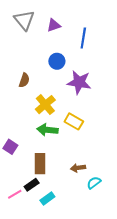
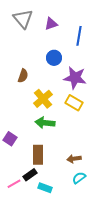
yellow rectangle: (74, 121) -> (74, 103), moved
cyan semicircle: (94, 183) -> (79, 178), moved
cyan rectangle: (47, 198) -> (45, 188), turned 56

